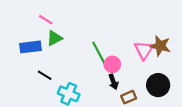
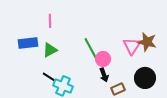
pink line: (46, 20) -> (50, 21), moved, turned 56
green triangle: (54, 38) -> (50, 50), moved
black line: (45, 75) -> (49, 77), moved

